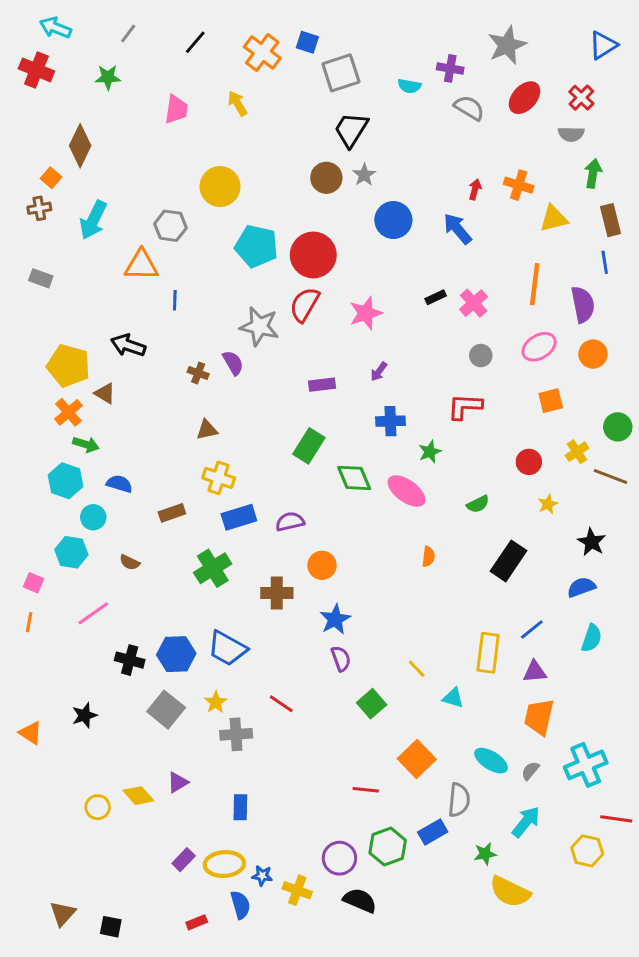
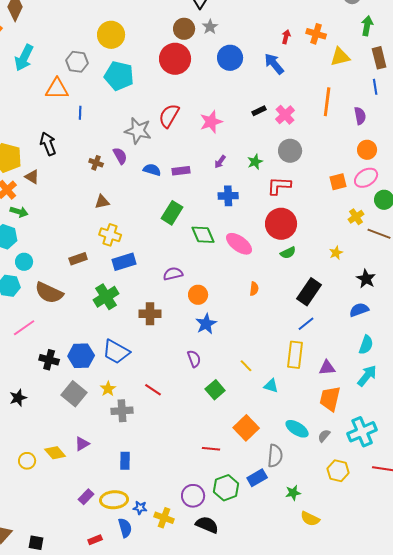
cyan pentagon: (256, 246) -> (119, 76), moved
red circle: (313, 255) -> (175, 59), moved
purple semicircle: (583, 305) -> (360, 116), size x0.7
black arrow: (128, 345) -> (48, 144), turned 50
pink ellipse: (539, 347) -> (366, 178), moved
gray circle: (481, 356) -> (290, 151), size x1.5
green star: (430, 452) -> (255, 162), moved
red circle: (529, 462) -> (281, 224), moved, size x1.8
blue semicircle: (119, 484) -> (152, 170), moved
purple semicircle: (290, 522) -> (173, 274), moved
brown semicircle: (130, 562) -> (49, 293), size x2.0
orange circle: (322, 565) -> (198, 295), moved
blue star: (335, 619) -> (206, 324), moved
blue line: (532, 629) -> (306, 324), moved
cyan arrow: (526, 822) -> (367, 376), moved
yellow hexagon: (587, 851) -> (338, 471), moved
yellow semicircle: (510, 892) -> (310, 519), size x0.7

